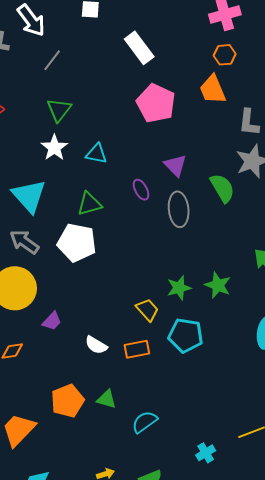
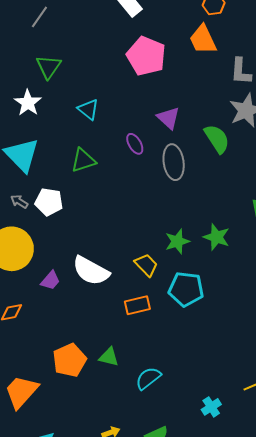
white star: (54, 148) -> (28, 103), moved
cyan triangle: (96, 154) -> (88, 109), turned 30
gray arrow: (24, 242) -> (19, 201), size x0.6
white pentagon: (77, 243) -> (49, 202), moved, size x0.7
white semicircle: (96, 345) -> (91, 271), moved, size x1.6

